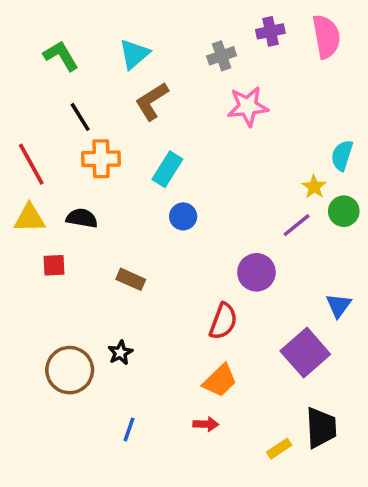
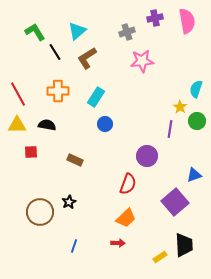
black line: (80, 117) -> (55, 52), moved
purple line: (297, 225) -> (170, 129), turned -42
blue triangle: (339, 305) -> (194, 175), turned 35

